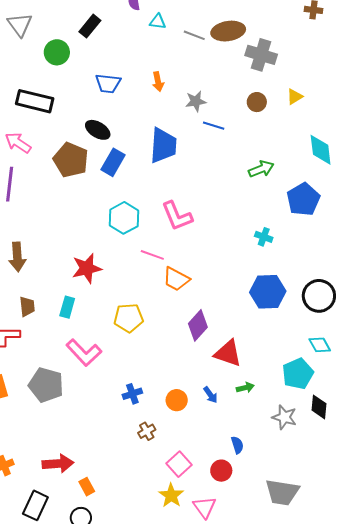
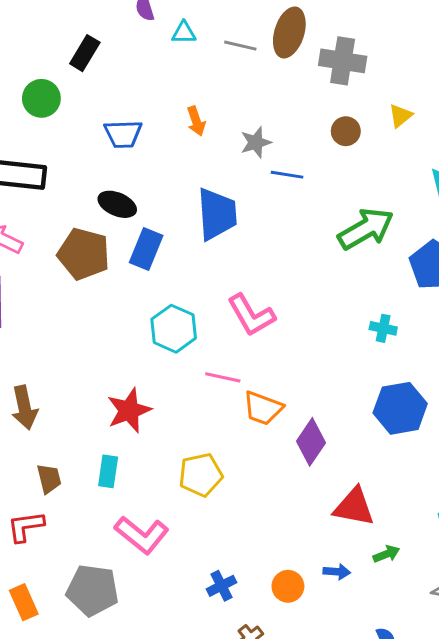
brown ellipse: (228, 31) -> (289, 32), turned -56
green arrow: (261, 169) -> (366, 229), size x1.5
purple diamond: (198, 325) -> (311, 442), moved
blue arrow: (210, 395) -> (337, 572), turned -42

